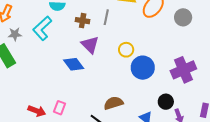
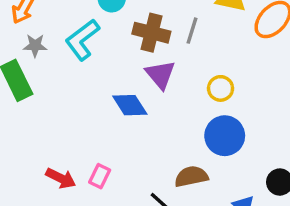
brown cross: (83, 21) -> (151, 33), size x1.5
blue circle: (143, 68) -> (225, 136), moved

